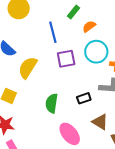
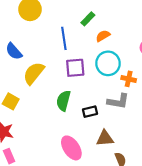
green semicircle: (52, 103) -> (63, 101), moved
brown triangle: (100, 122) -> (105, 138), turned -42

